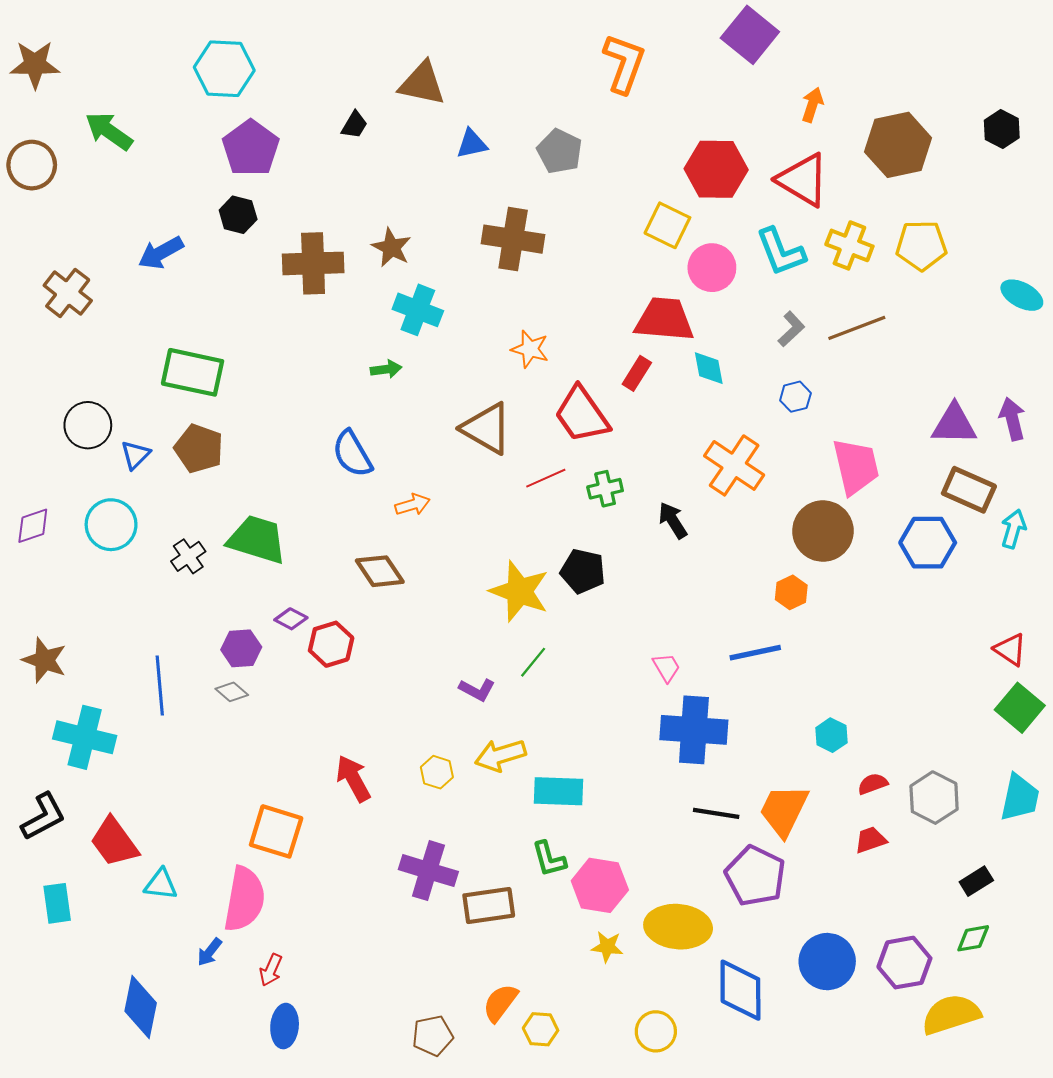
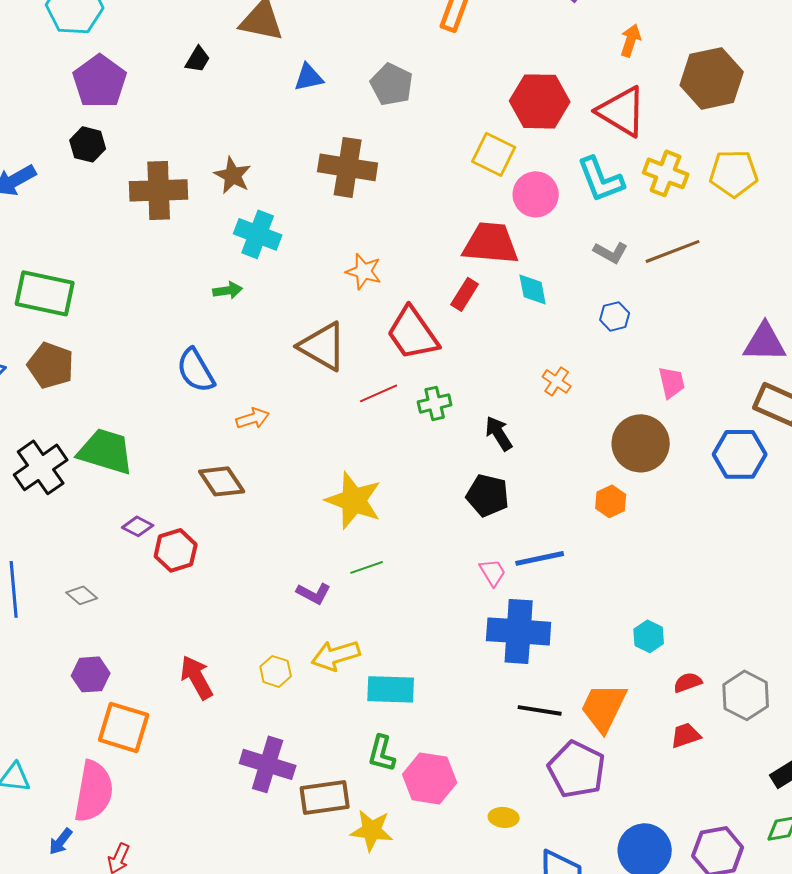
gray L-shape: (791, 329) -> (611, 252), turned 72
orange cross: (734, 465) -> (557, 381), size x0.5
pink trapezoid: (856, 466) -> (672, 382), size x0.6
black cross: (188, 556) -> (41, 467), size x1.6
black pentagon: (583, 571) -> (488, 495), moved
purple hexagon: (241, 648) -> (91, 674), moved
blue line: (755, 653) -> (540, 558), moved
green line: (533, 662) -> (367, 567), turned 32
green L-shape: (549, 859) -> (382, 753), turned 30
yellow ellipse: (678, 927) -> (504, 817), size x0.5
yellow star: (607, 947) -> (372, 830), moved, size x1.4

